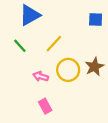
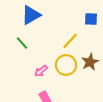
yellow line: (54, 44) -> (70, 41), moved
pink arrow: (41, 76) -> (41, 71), turned -56

